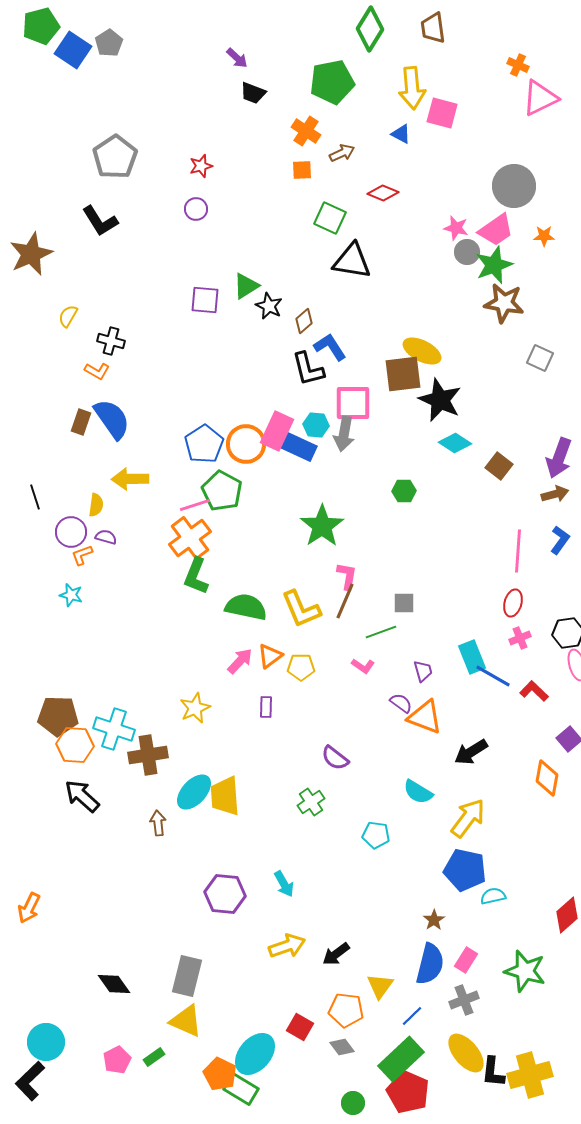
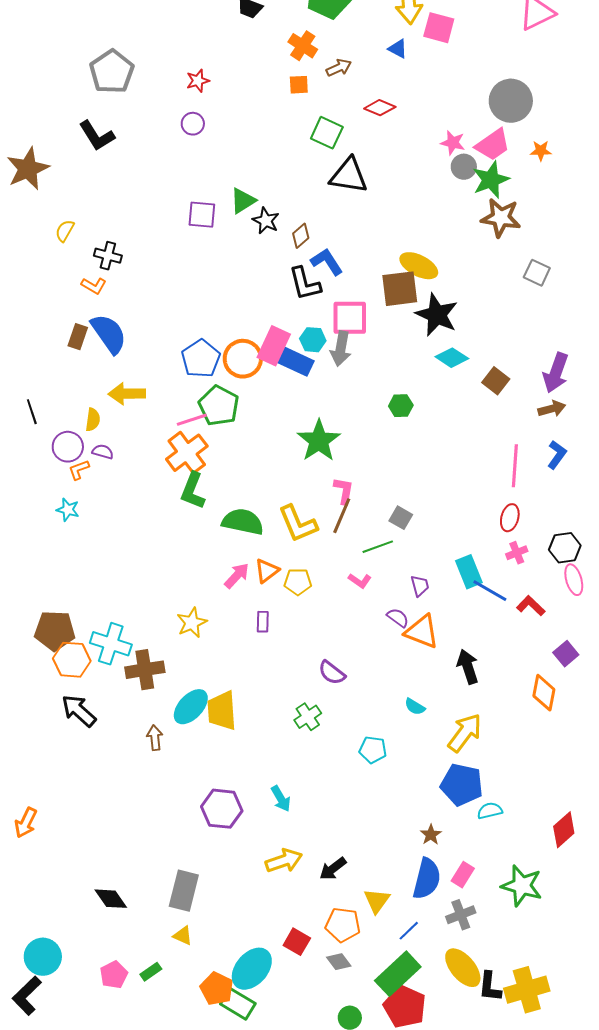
gray square: (404, 603) -> (401, 518), turned 30
black arrow: (471, 752) -> (468, 667), turned 104
cyan semicircle: (418, 792) -> (415, 707), size x0.7
yellow triangle: (186, 1021) -> (183, 936), size x0.6

